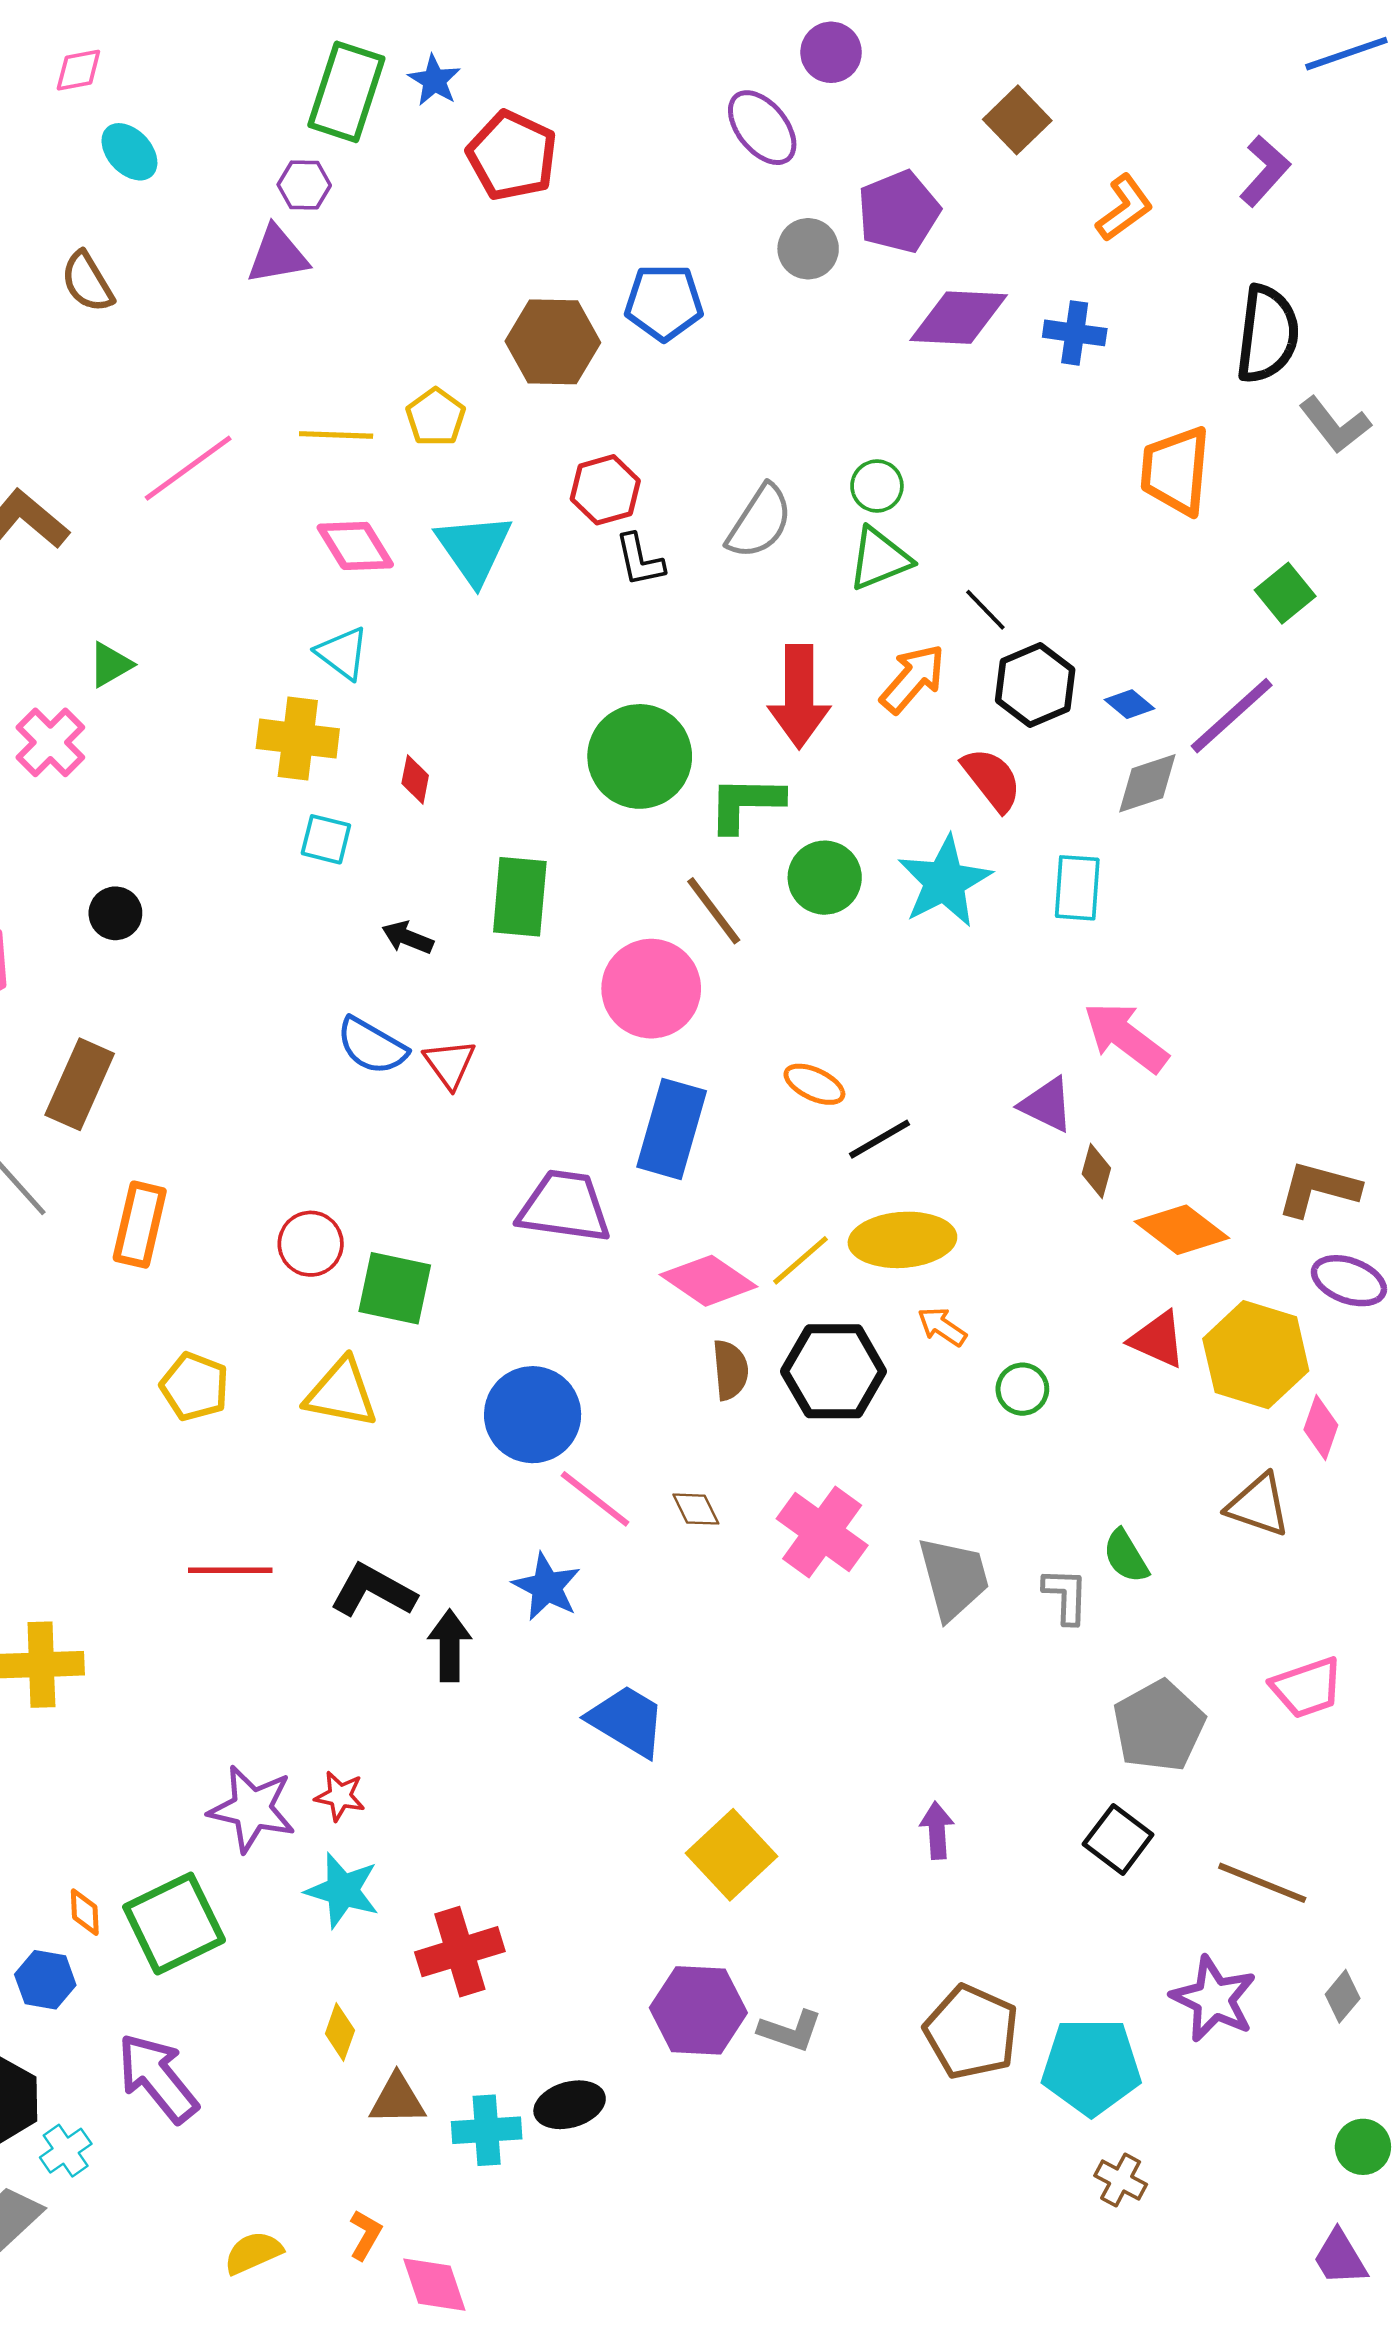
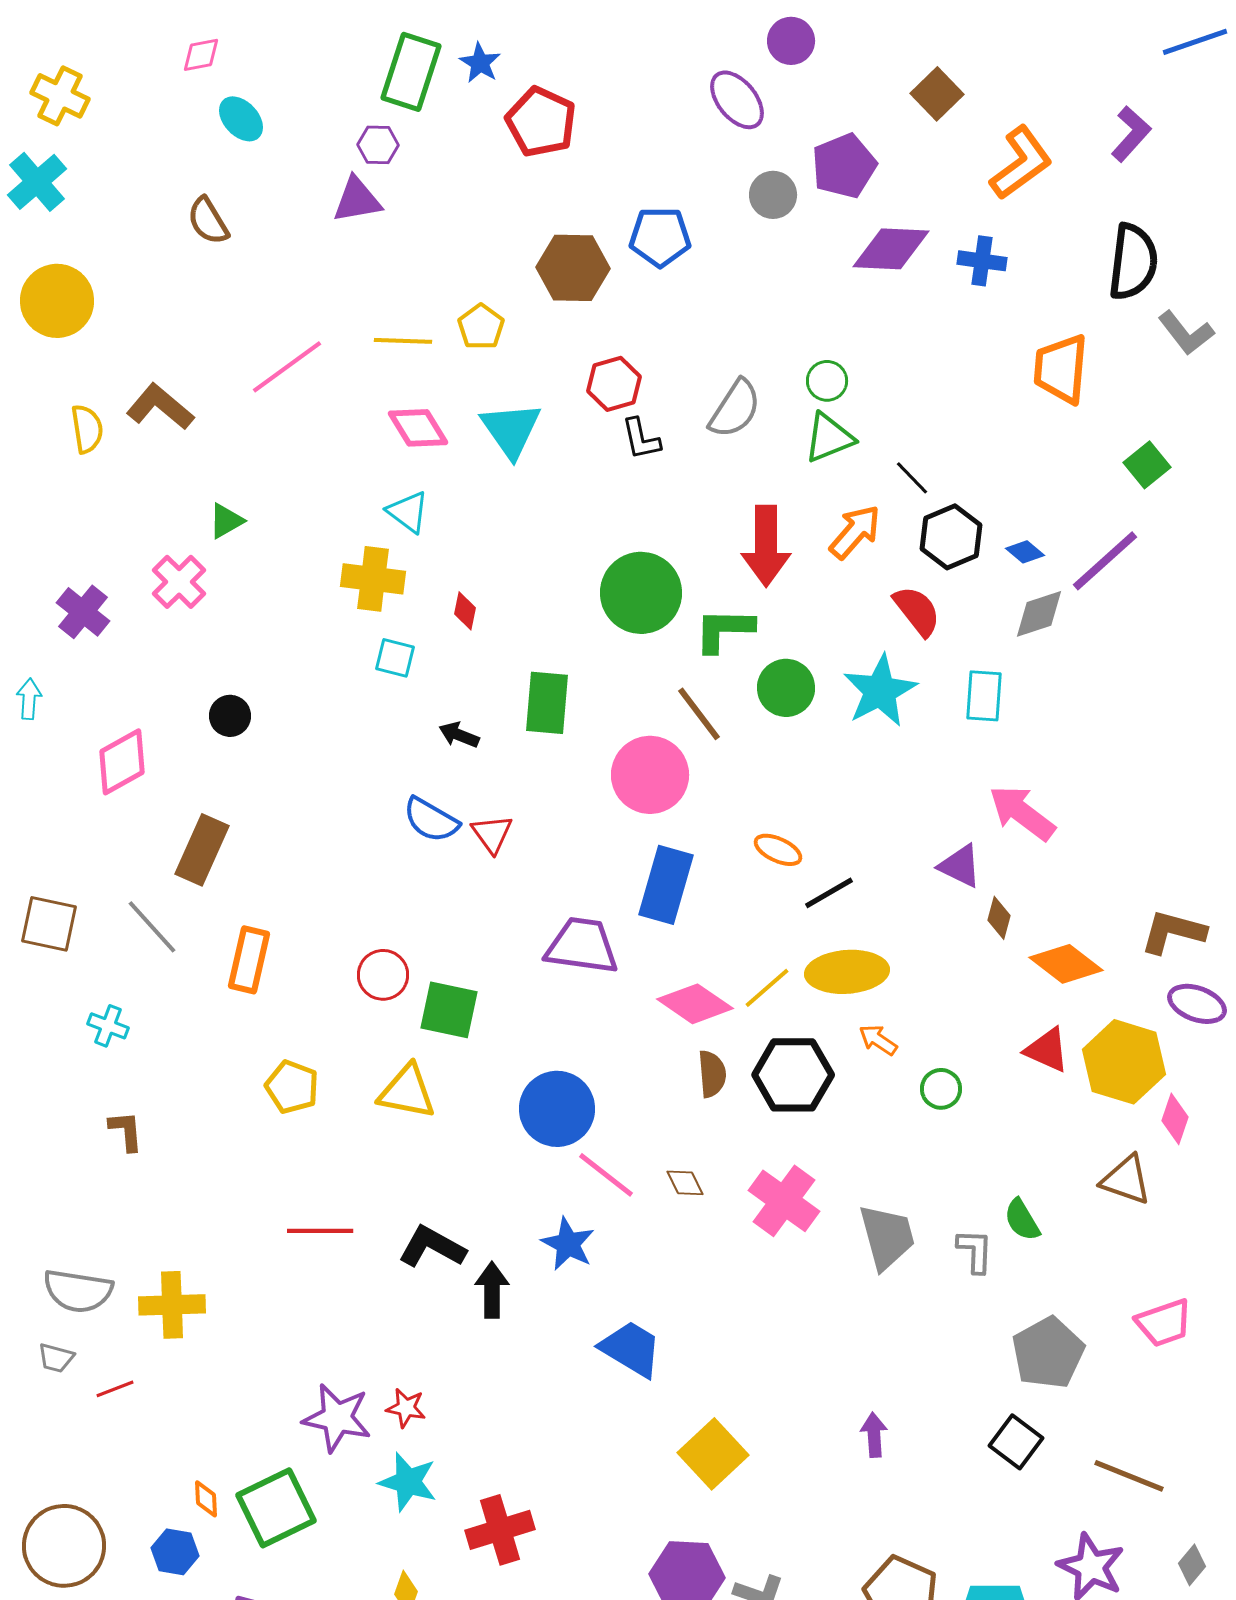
orange L-shape: (1124, 208) -> (1021, 163), size x1.4

